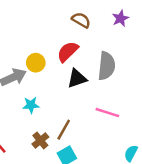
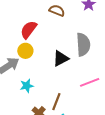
red semicircle: (68, 52) -> (29, 30), moved
pink line: (107, 113) -> (90, 82), turned -30

